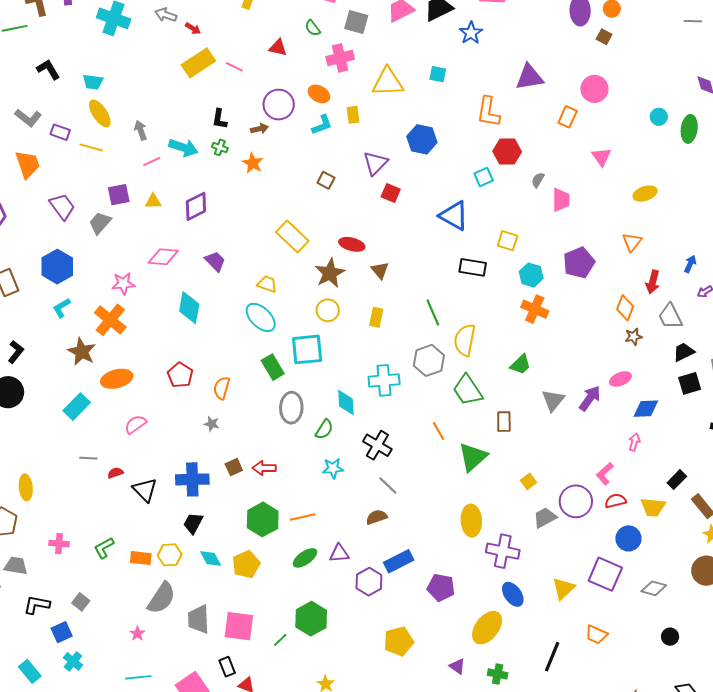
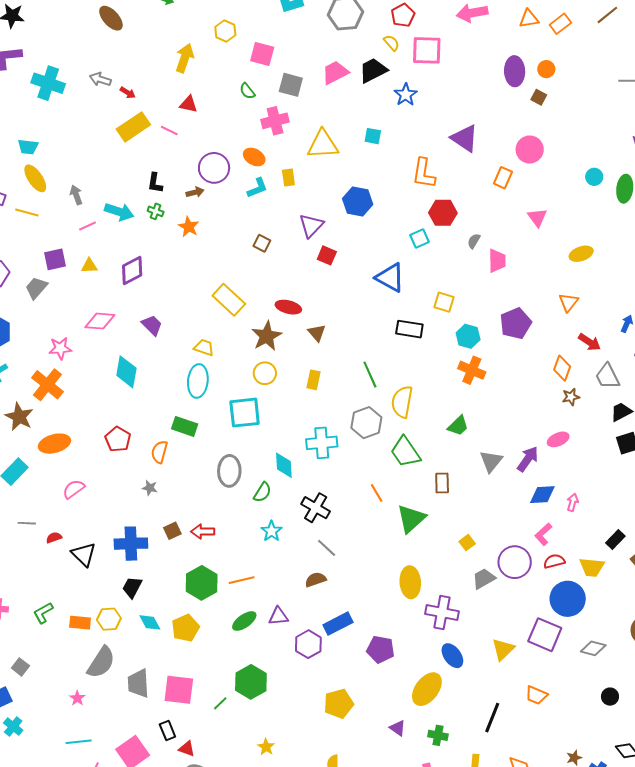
red triangle: (278, 48) -> (189, 104), moved
purple triangle: (530, 77) -> (465, 138), turned 44
red arrow: (653, 282) -> (590, 342), turned -70
cyan ellipse: (261, 317) -> (198, 381), turned 52
green rectangle: (273, 367) -> (185, 426), moved, turned -40
blue diamond: (646, 409) -> (542, 495), moved
cyan star: (333, 468) -> (272, 531), turned -30
blue circle: (628, 538) -> (568, 599), size x1.4

